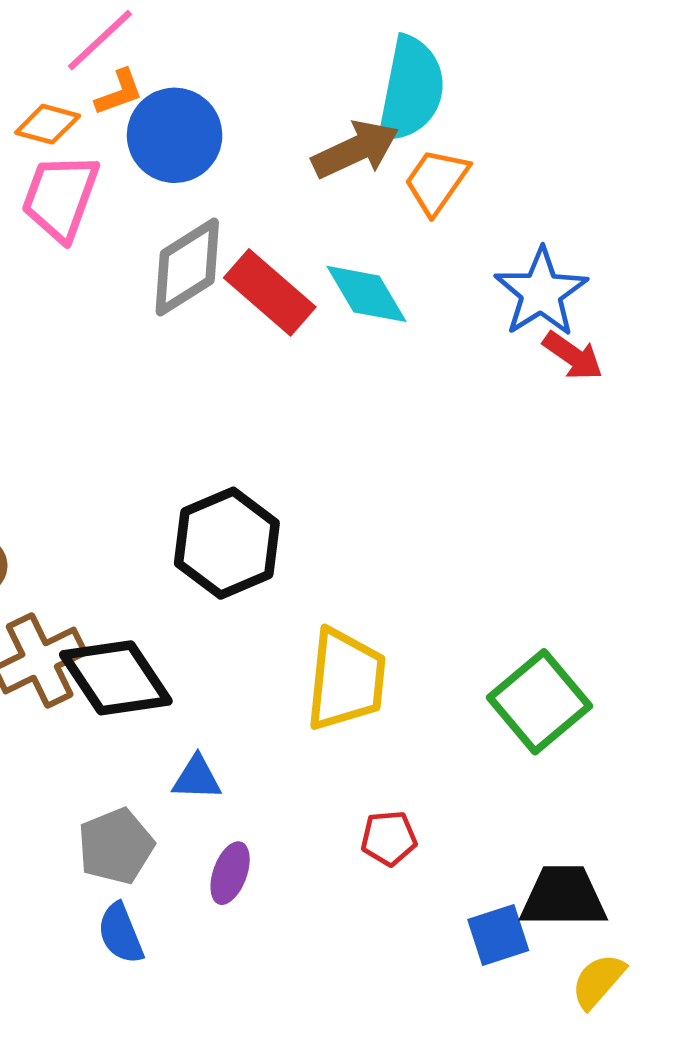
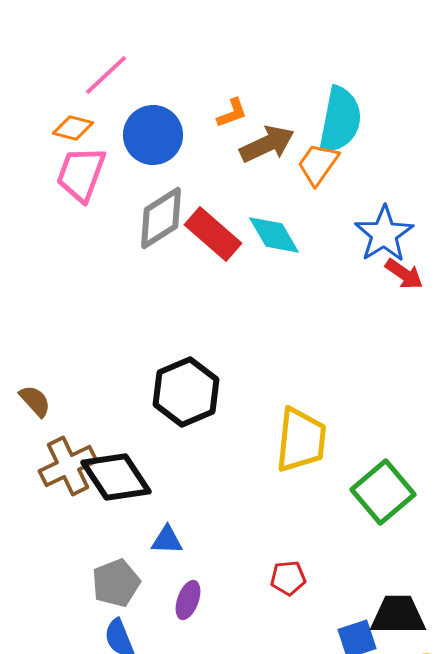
cyan semicircle: (411, 89) -> (340, 120), moved
orange L-shape: (119, 92) -> (232, 113), moved
yellow trapezoid: (346, 680) -> (301, 440), moved

